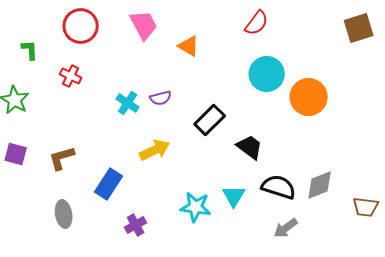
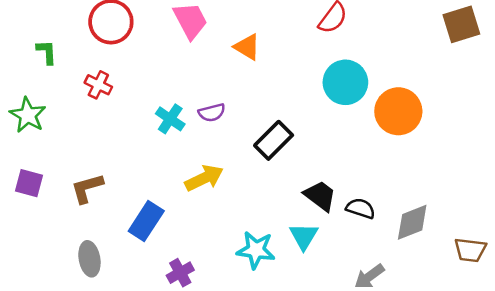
black trapezoid: (250, 147) -> (320, 196), moved
black semicircle: (279, 187) -> (361, 208), moved, size x0.7

